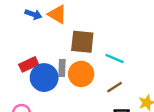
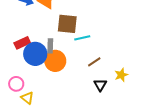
cyan line: (115, 58) -> (82, 38), moved, turned -35
orange circle: (81, 74) -> (55, 61), moved

